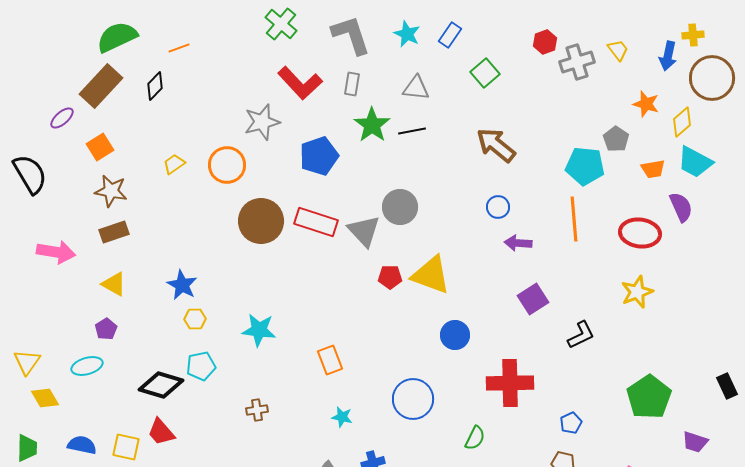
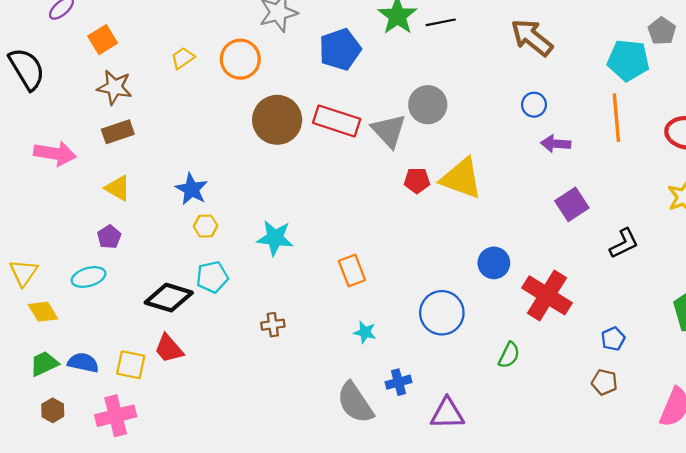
blue circle: (455, 335) -> (494, 263), moved
red cross: (510, 383) -> (547, 295), turned 33
green trapezoid: (27, 448) -> (44, 364), moved, turned -116

